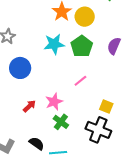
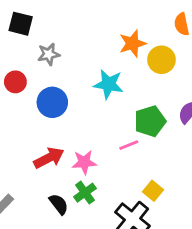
green pentagon: (82, 46) -> (150, 121), moved
red arrow: (29, 106) -> (49, 158), size x1.5
black semicircle: (37, 143) -> (59, 204), moved

